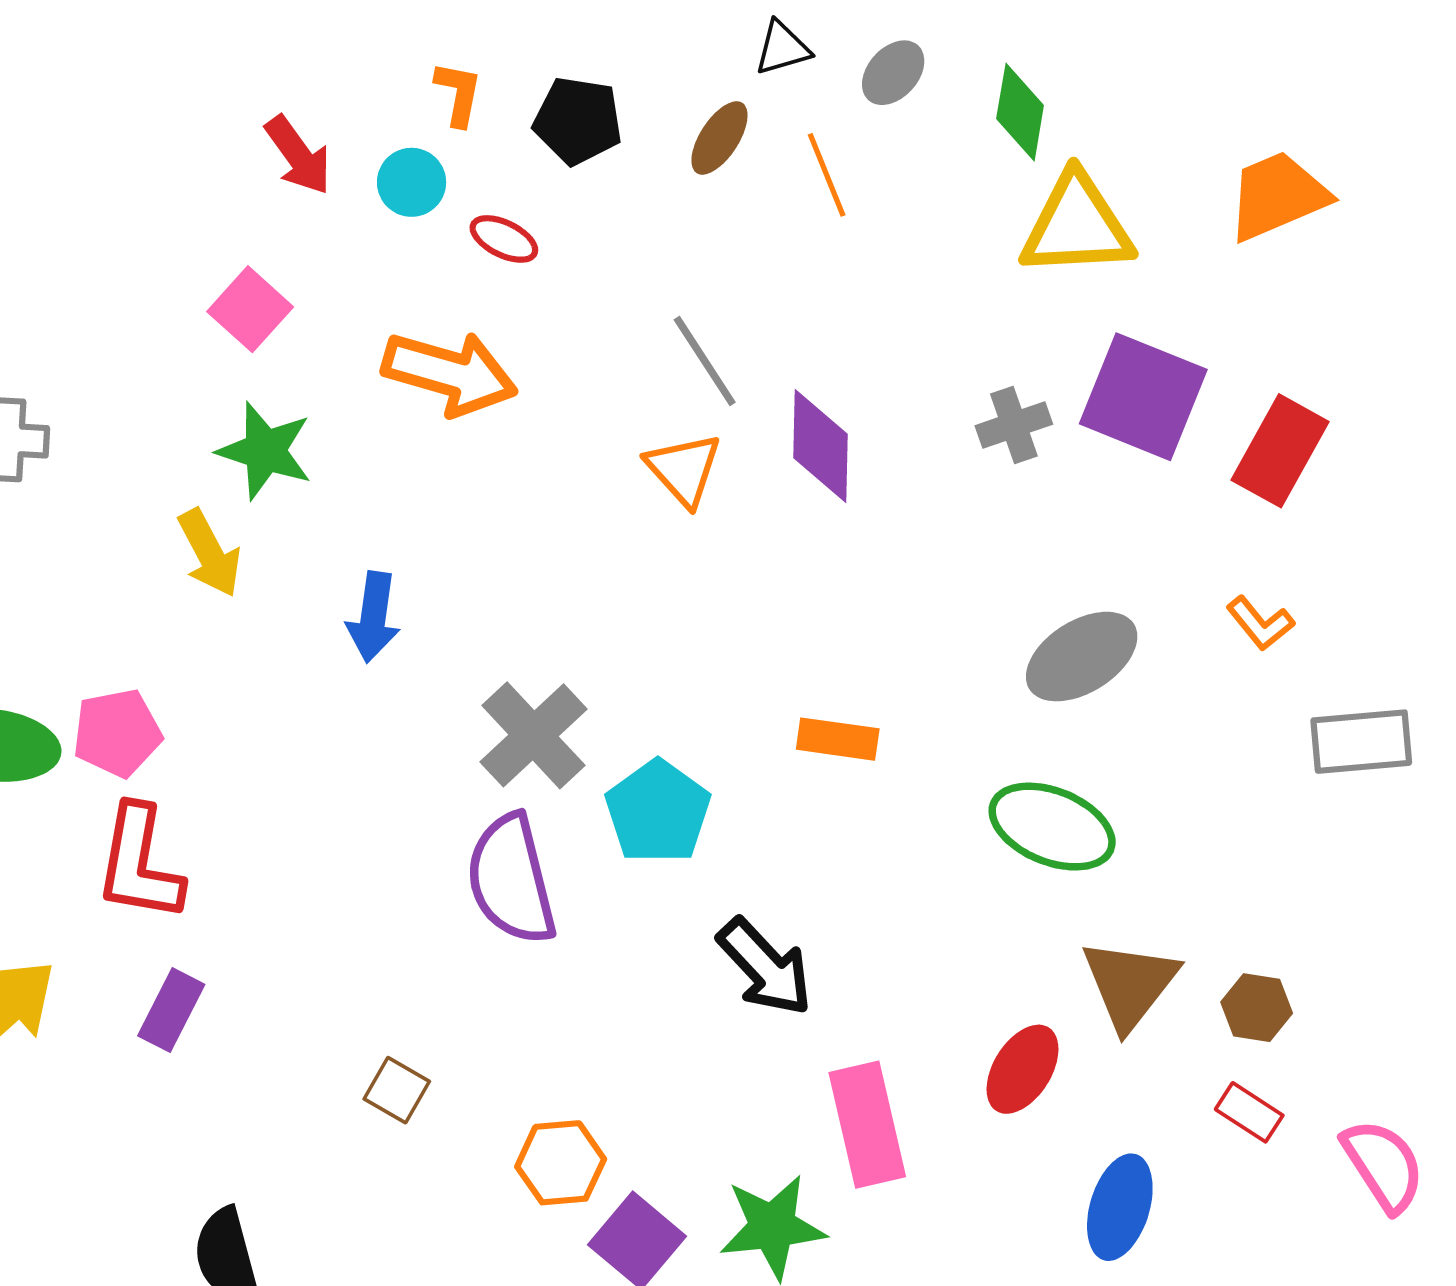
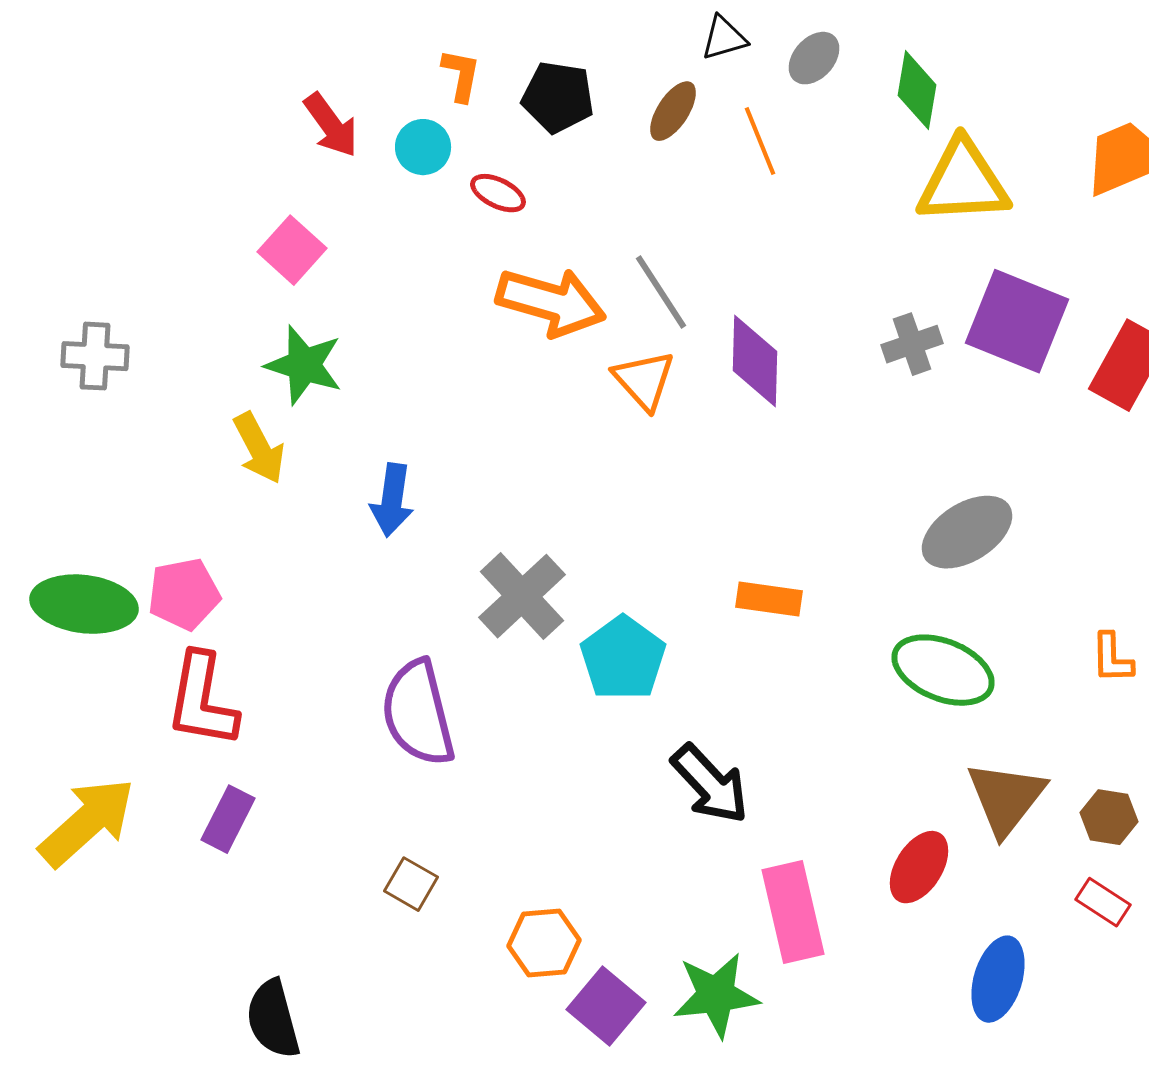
orange arrow: (450, 373) -> (551, 302), moved
orange L-shape: (1260, 623) -> (1112, 658), moved, turned 38
purple semicircle: (511, 880) -> (418, 713), moved

